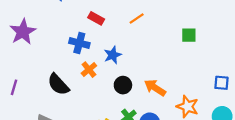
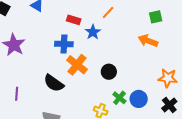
blue star: (113, 55) -> (93, 32), moved
orange cross: (89, 70) -> (77, 65), size x1.5
orange arrow: (155, 88) -> (148, 41), moved

